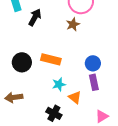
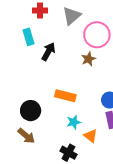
black circle: (22, 62) -> (31, 111), moved
brown arrow: (14, 97) -> (26, 136), turned -132

